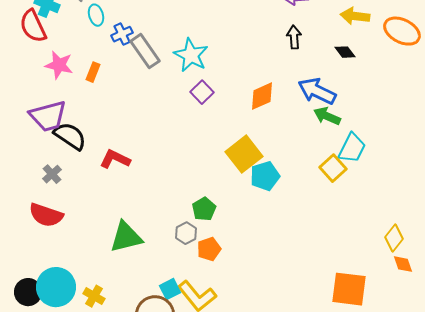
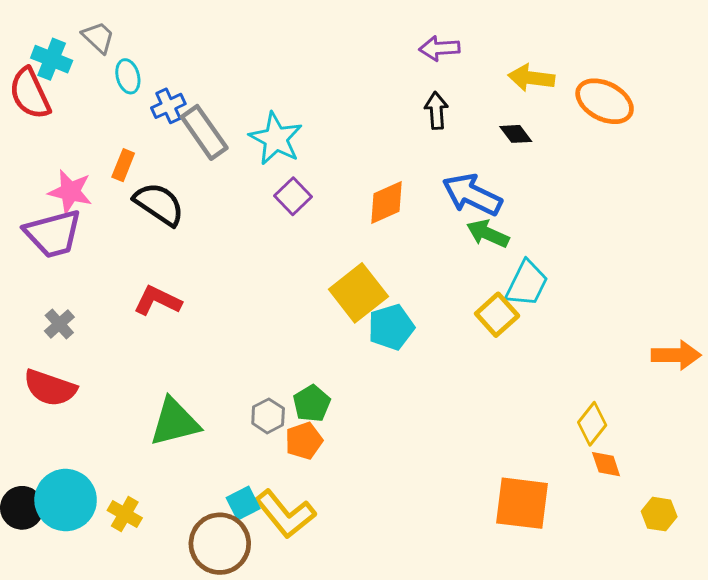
pink star: (59, 65) -> (70, 192), moved
black semicircle: (70, 136) -> (159, 204), moved
green pentagon: (204, 209) -> (312, 403), moved

